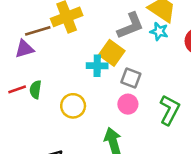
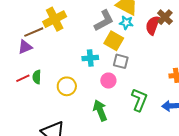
yellow square: (112, 53) -> (114, 41), moved
cyan cross: (97, 66) -> (90, 58), moved
gray square: (131, 78) -> (121, 61), moved
green L-shape: (170, 110) -> (139, 100), moved

